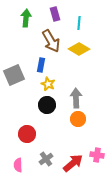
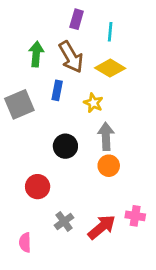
purple rectangle: (55, 14) -> (77, 19), turned 32
green arrow: (26, 18) -> (36, 54), moved
yellow star: (48, 84) -> (93, 103), moved
pink semicircle: (18, 165) -> (25, 242), moved

